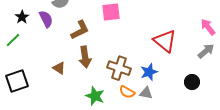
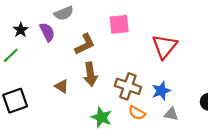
red triangle: (165, 41) -> (164, 46), moved, turned 30
gray triangle: (146, 93) -> (171, 114), moved

